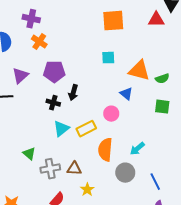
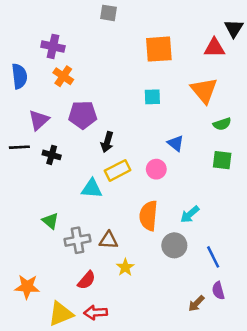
orange triangle: (139, 71) -> (204, 90), moved, turned 35
black cross: (53, 103) -> (52, 155), moved
cyan triangle: (61, 129) -> (92, 189), turned 42
yellow rectangle: (86, 129) -> (118, 170), moved

